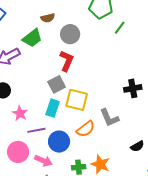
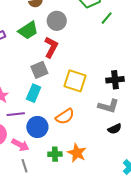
green trapezoid: (32, 38) -> (28, 30), moved
yellow square: (77, 100) -> (75, 81), moved
gray L-shape: (109, 118) -> (108, 106), moved, turned -55
black semicircle: (137, 146) -> (115, 129), moved

